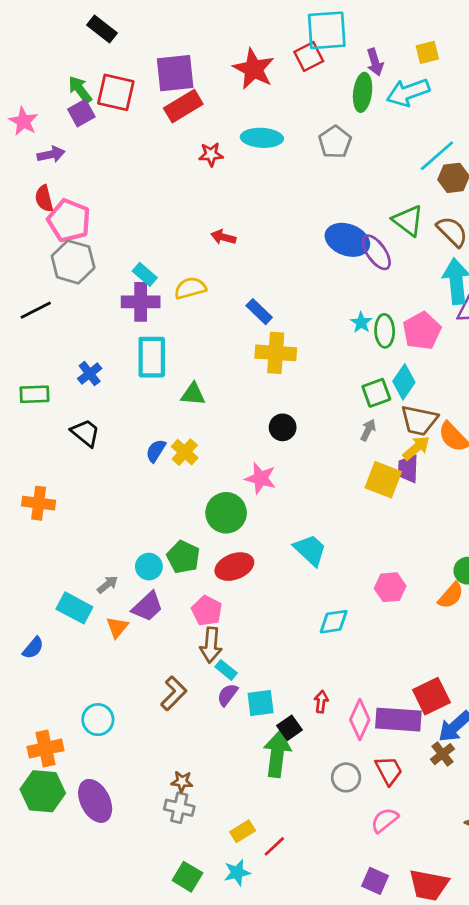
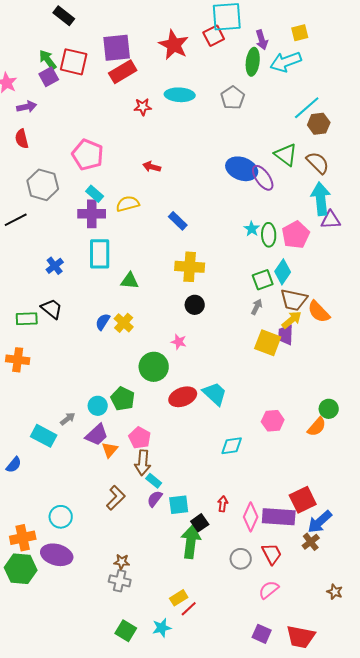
pink pentagon: (69, 221) -> (88, 155), moved
yellow cross: (276, 353) -> (190, 267), moved
green rectangle: (34, 394) -> (27, 319), moved
pink star: (261, 478) -> (179, 342), size x0.7
red ellipse: (234, 567) -> (183, 397), moved
orange triangle: (117, 627) -> (110, 450), moved
purple ellipse: (95, 801) -> (57, 555), moved, turned -48
yellow rectangle: (243, 831) -> (179, 598), moved

